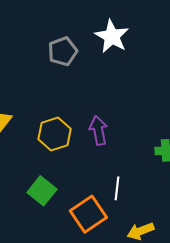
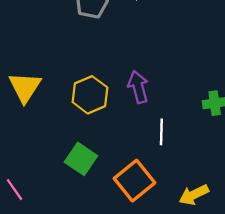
white line: (117, 188) -> (161, 132), moved

